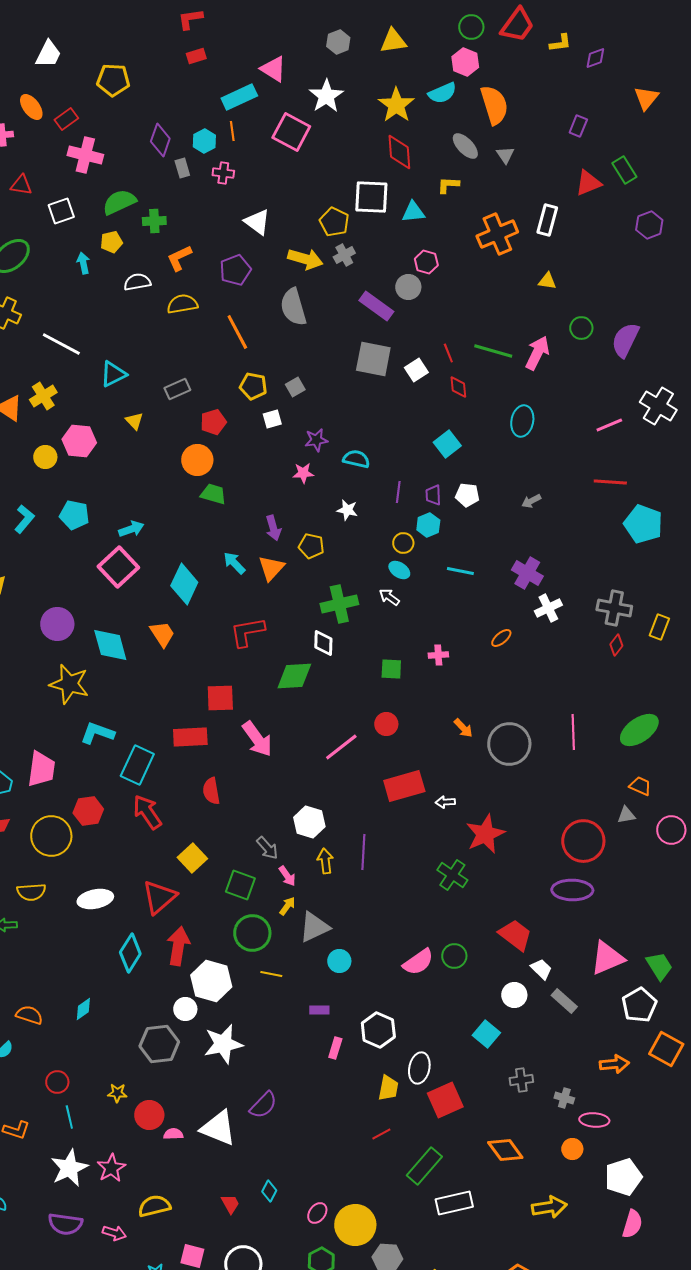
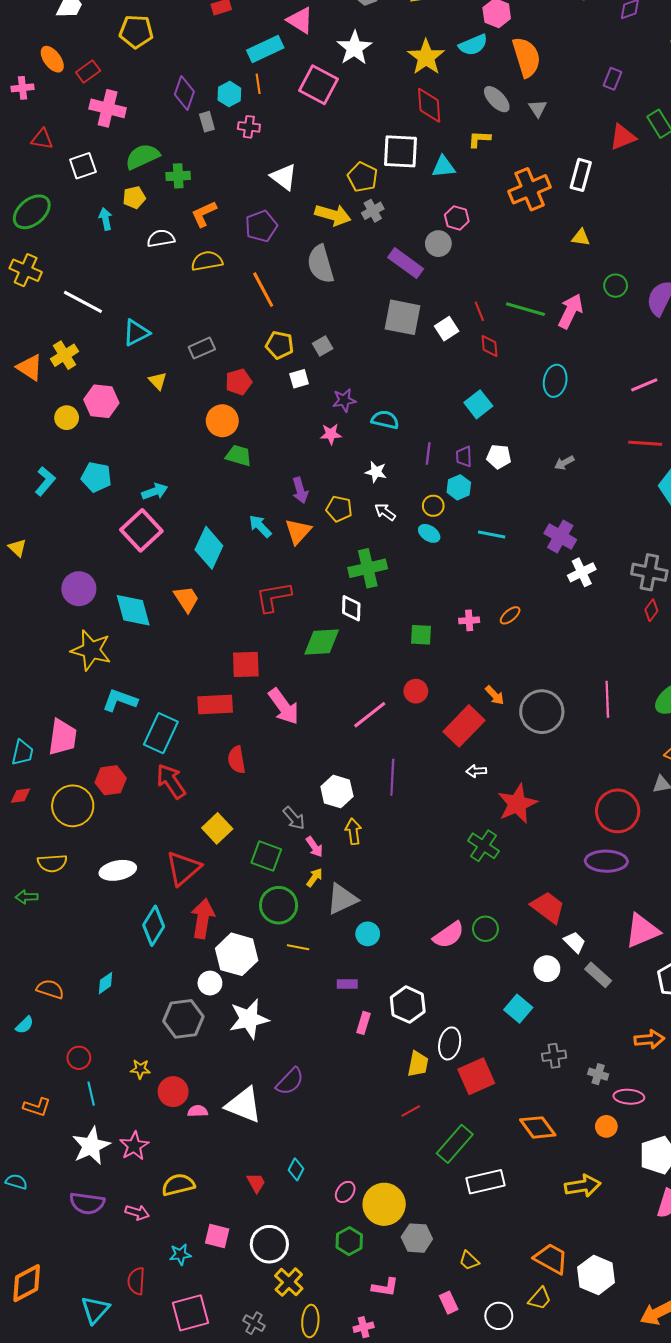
white arrow: (389, 597) -> (385, 512), moved
orange ellipse: (501, 638) -> (510, 615), moved
red rectangle: (404, 786) -> (464, 726), moved, turned -30
purple line: (363, 852) -> (392, 777), moved

